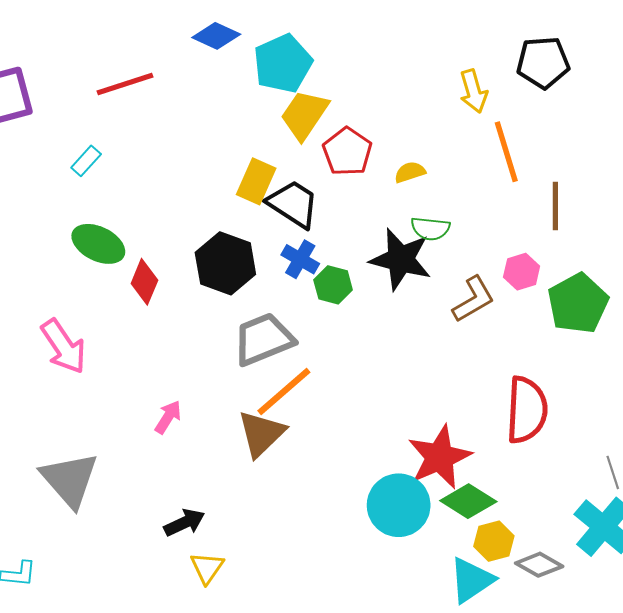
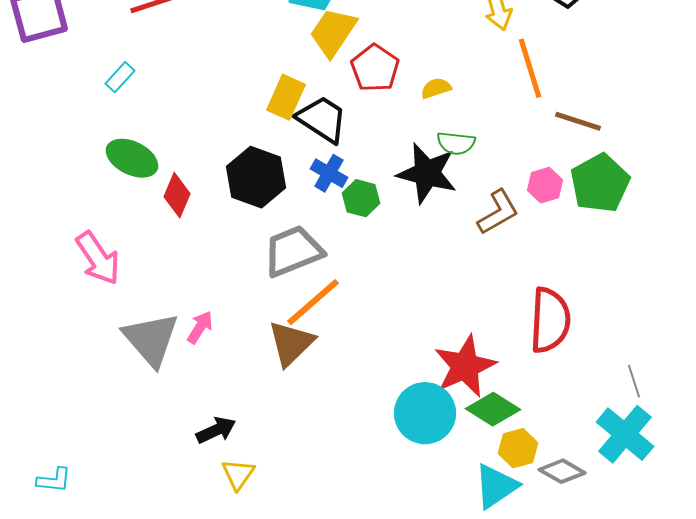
brown line: (555, 206) -> (578, 121), turned -72
green pentagon: (578, 303) -> (600, 183), moved
gray triangle: (70, 480) -> (151, 339), moved

